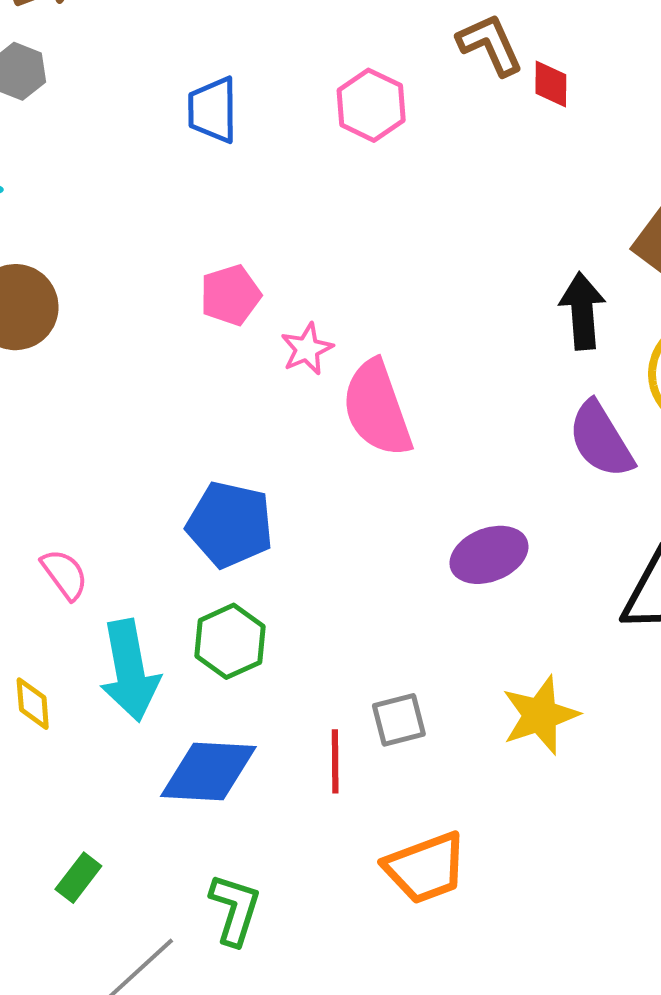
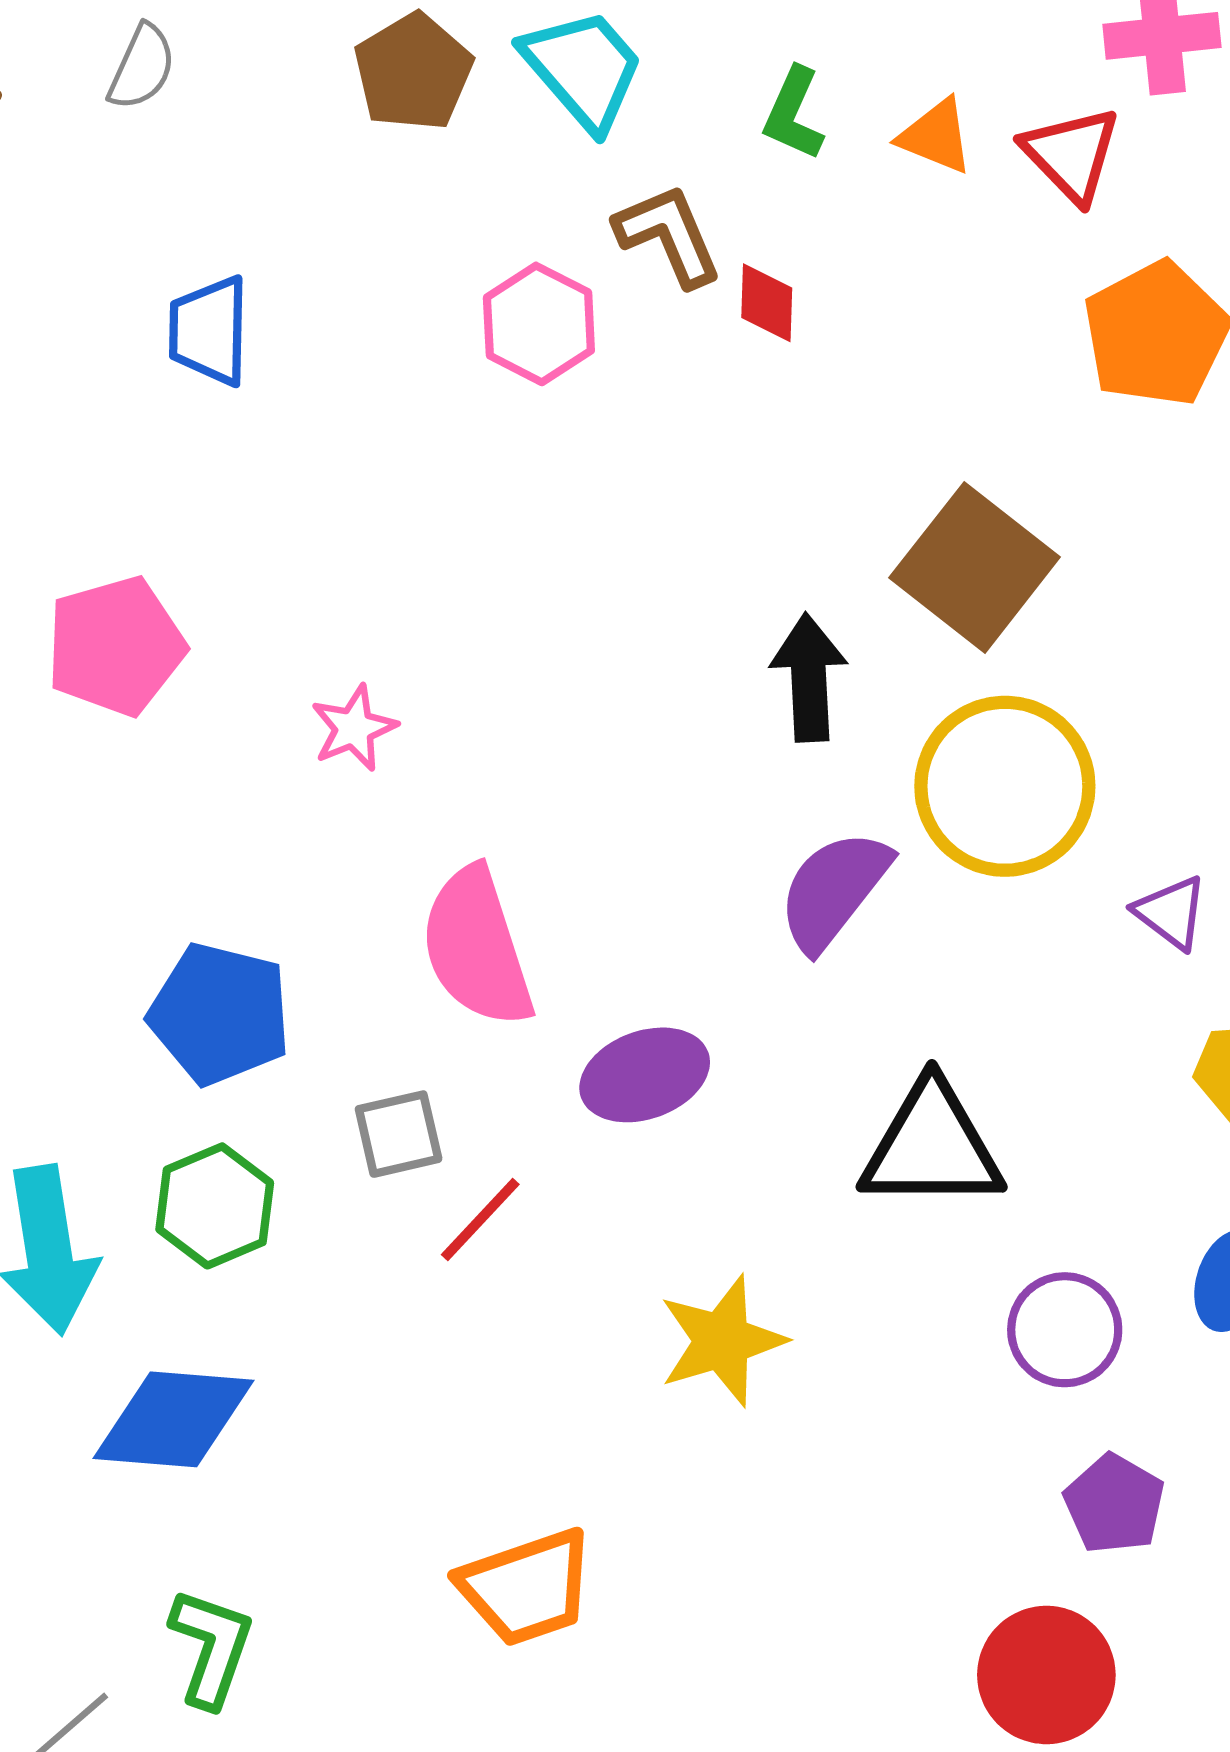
pink hexagon: (371, 105) -> (539, 324), moved
pink pentagon: (230, 295) -> (115, 646), moved, size x1.4
pink semicircle: (377, 408) -> (477, 947), moved
purple semicircle: (601, 440) -> (834, 890), turned 68
gray square: (399, 720) -> (399, 1134), moved
red line: (335, 761) -> (480, 1220), moved, turned 42

